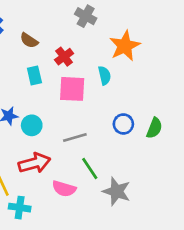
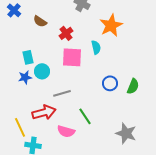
cyan rectangle: (34, 75) -> (28, 57), moved
cyan circle: (32, 125) -> (42, 71), moved
gray line: (75, 137) -> (62, 93), moved
gray star: (117, 191) -> (126, 133), moved

